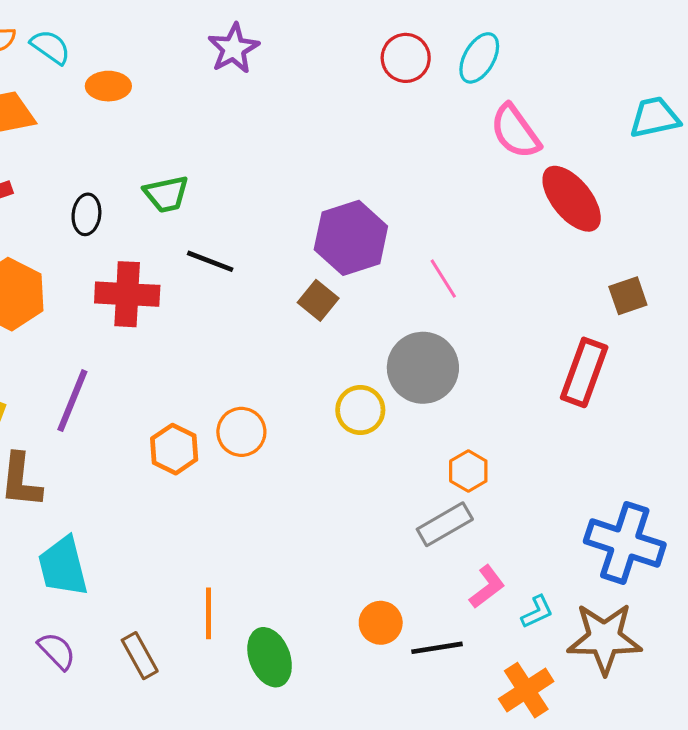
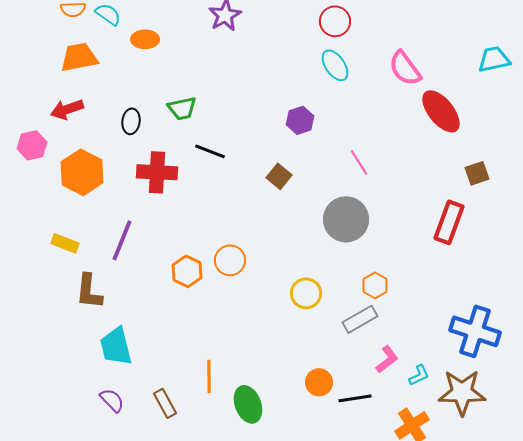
cyan ellipse: (479, 58) -> (335, 65), moved, turned -64
purple hexagon: (351, 238) -> (300, 120), moved, size x0.6
yellow circle: (360, 410) -> (306, 293), moved

